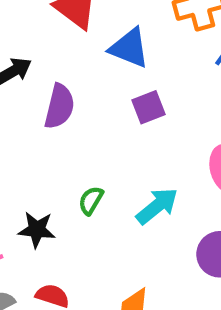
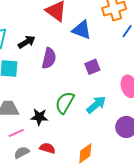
purple square: (149, 107) -> (92, 67), moved
green semicircle: (91, 200) -> (65, 103), size x1.6

